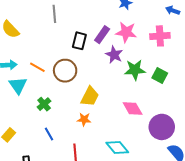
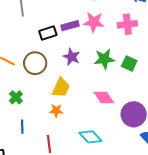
purple rectangle: (102, 35) -> (70, 26), turned 42
black rectangle: (79, 41) -> (48, 33), turned 60
purple star: (114, 55) -> (72, 57), moved
blue line: (49, 134) -> (22, 127), turned 32

